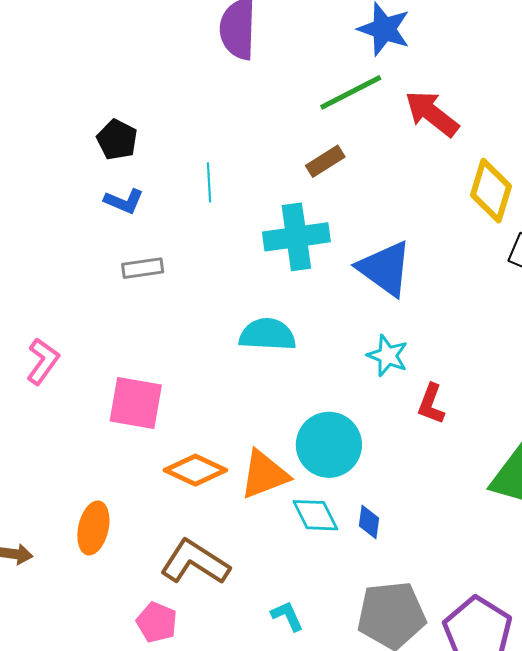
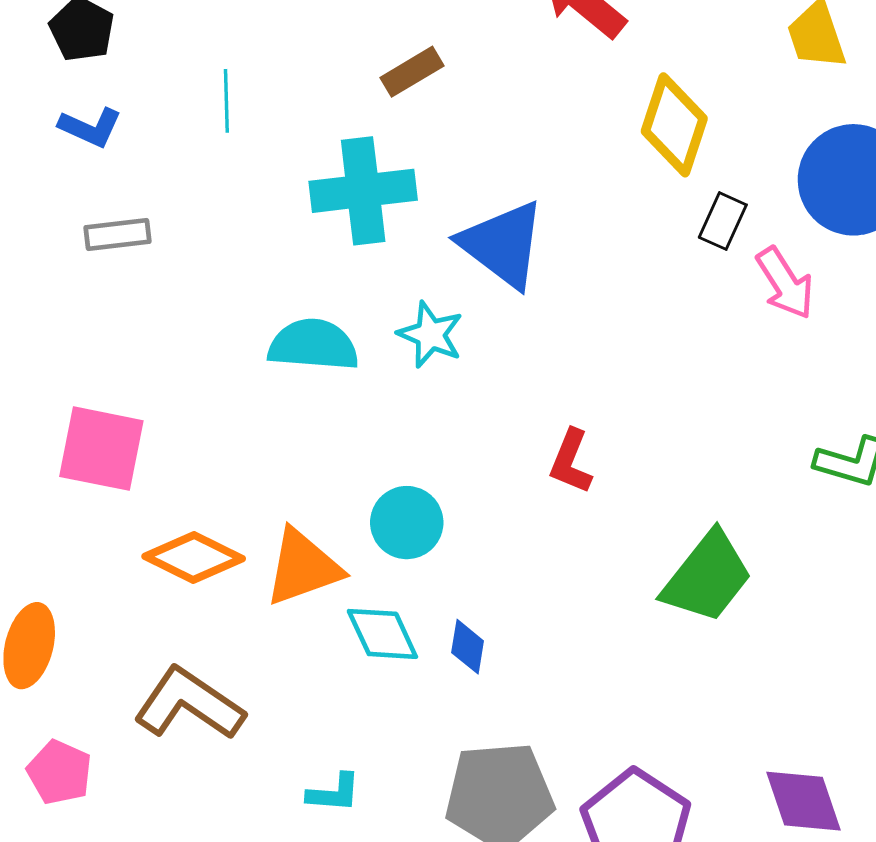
cyan star: (388, 356) -> (430, 335), moved
cyan circle: (329, 445) -> (407, 523), size x0.7
cyan L-shape: (287, 616) -> (334, 793), turned 117
pink pentagon: (157, 622) -> (60, 772), moved

